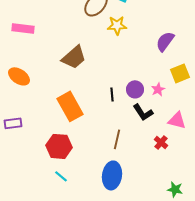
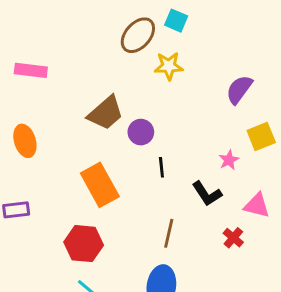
orange ellipse: (19, 76) -> (25, 141), turned 40
purple circle: (135, 89) -> (141, 132), moved

